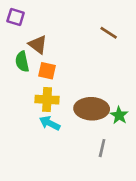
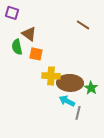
yellow cross: (47, 100) -> (51, 76), moved
cyan arrow: (50, 123) -> (67, 101), moved

